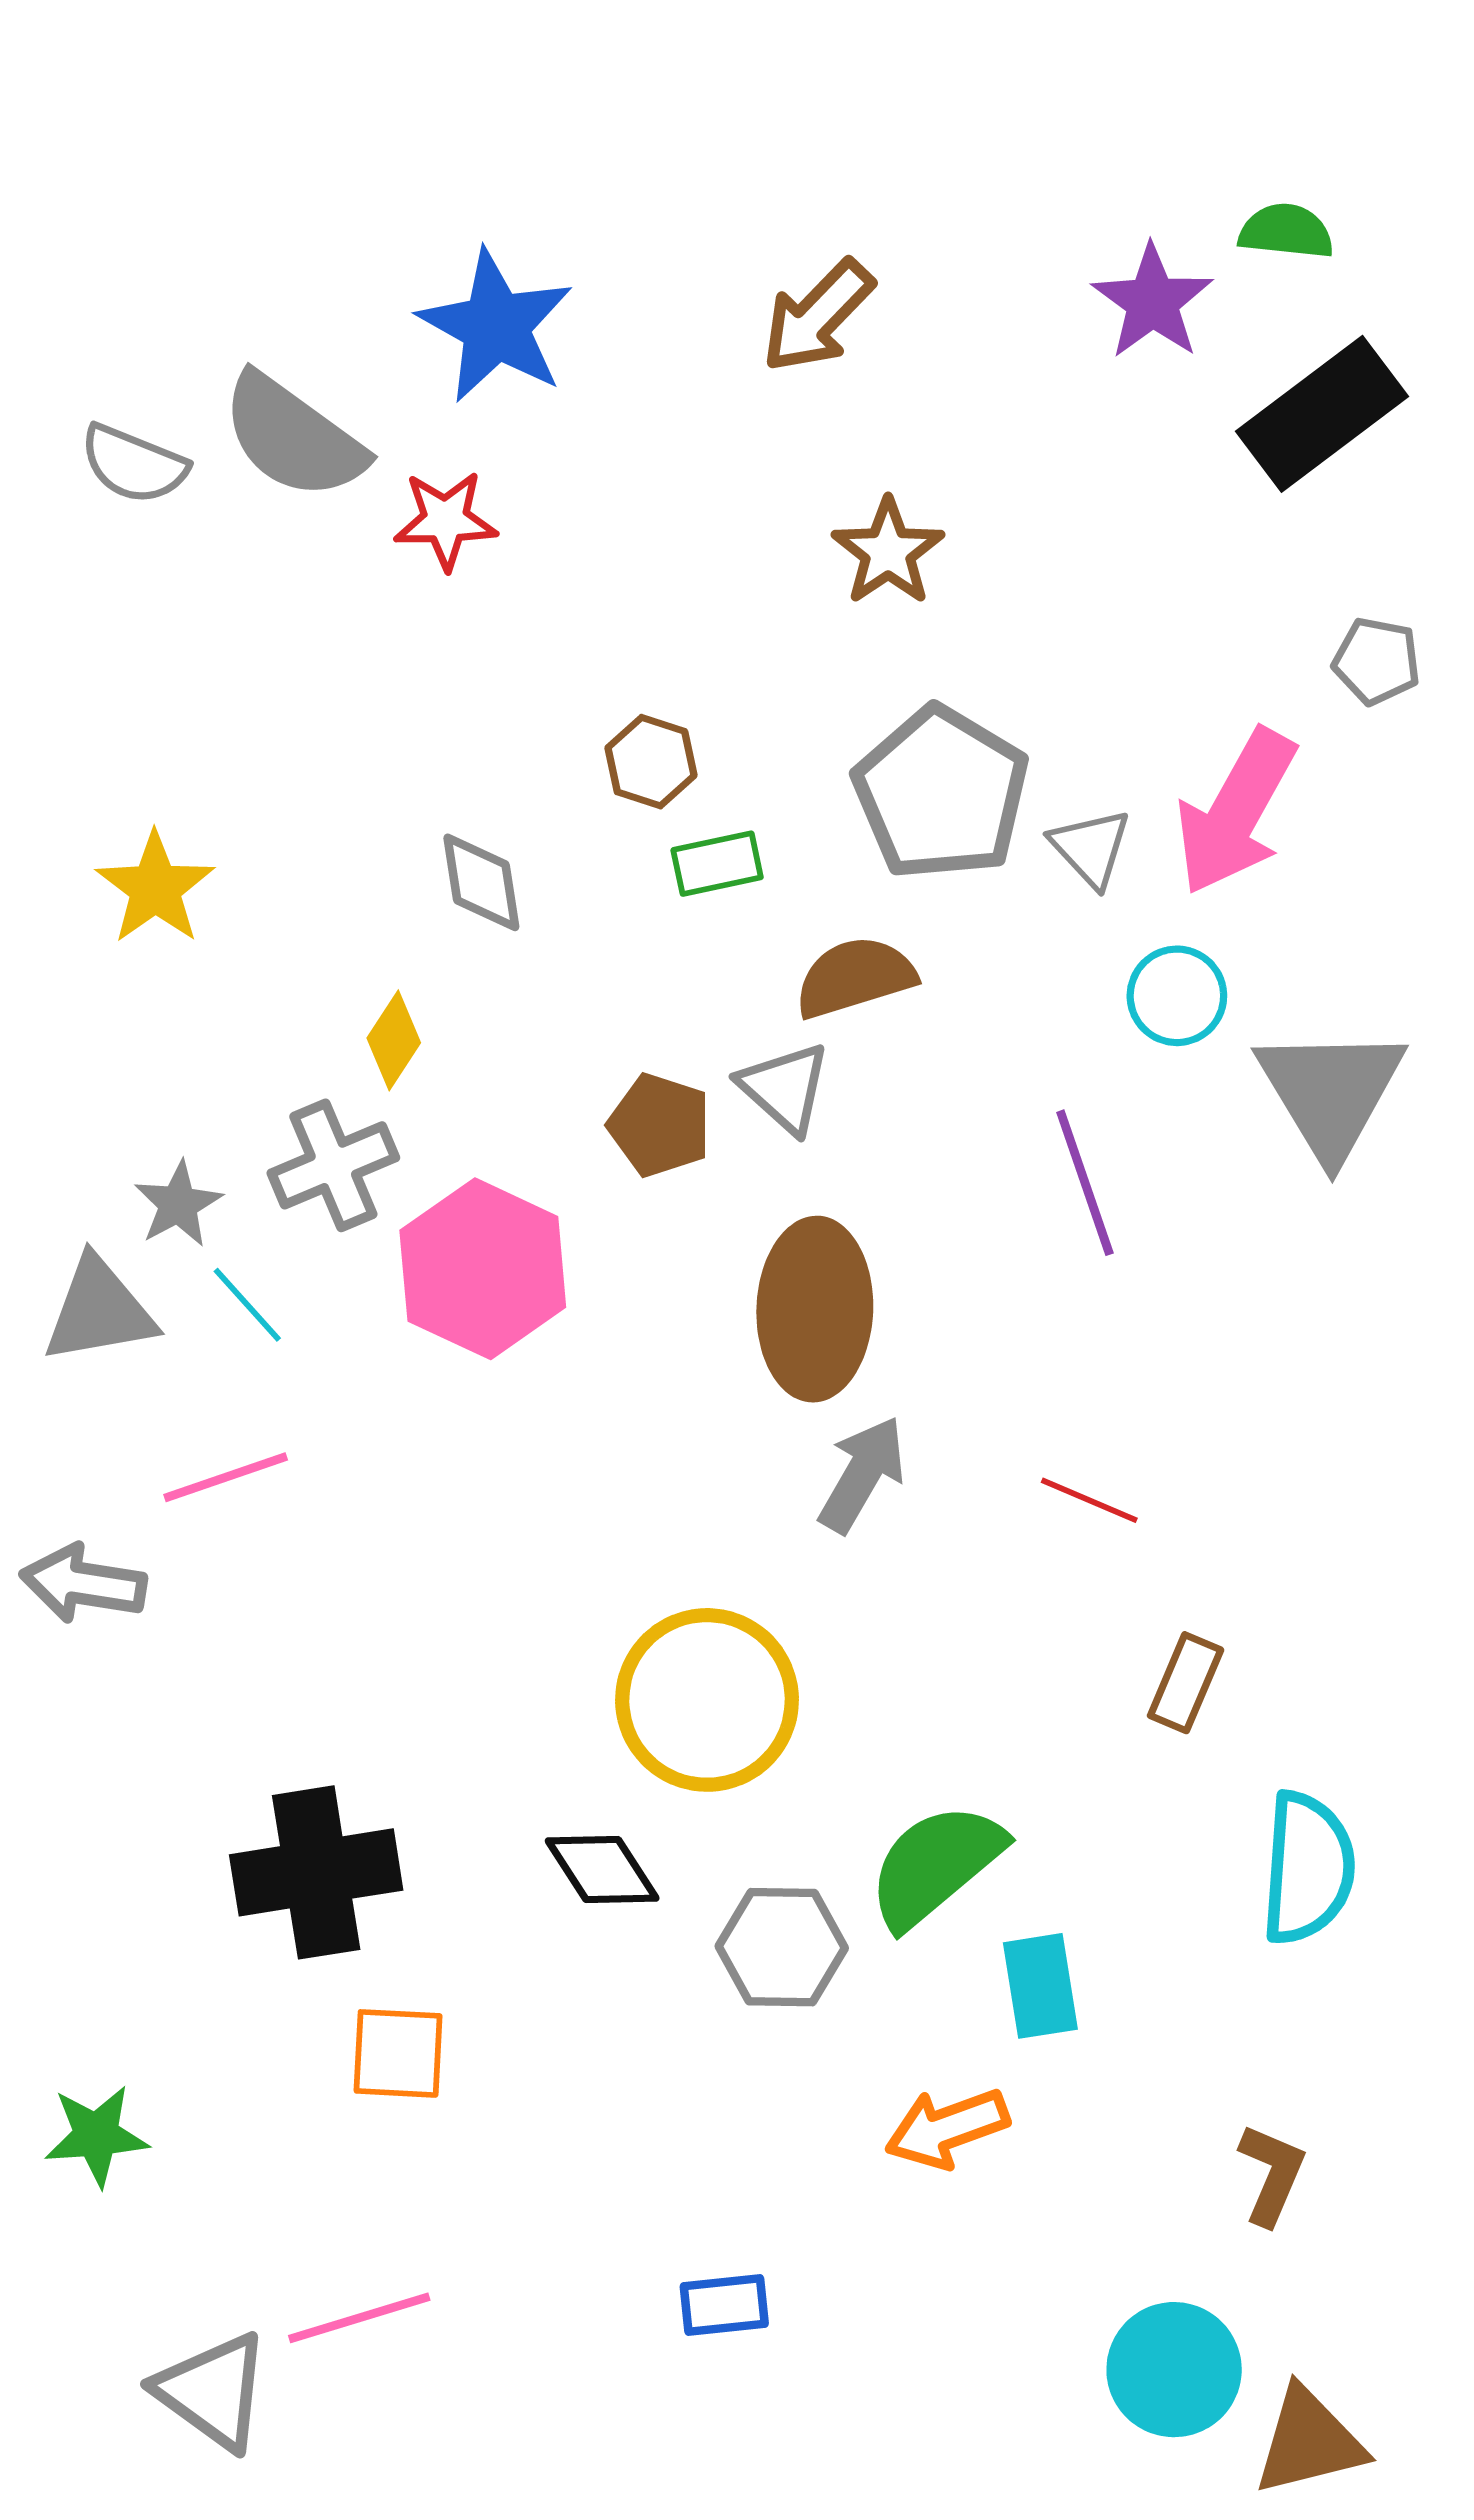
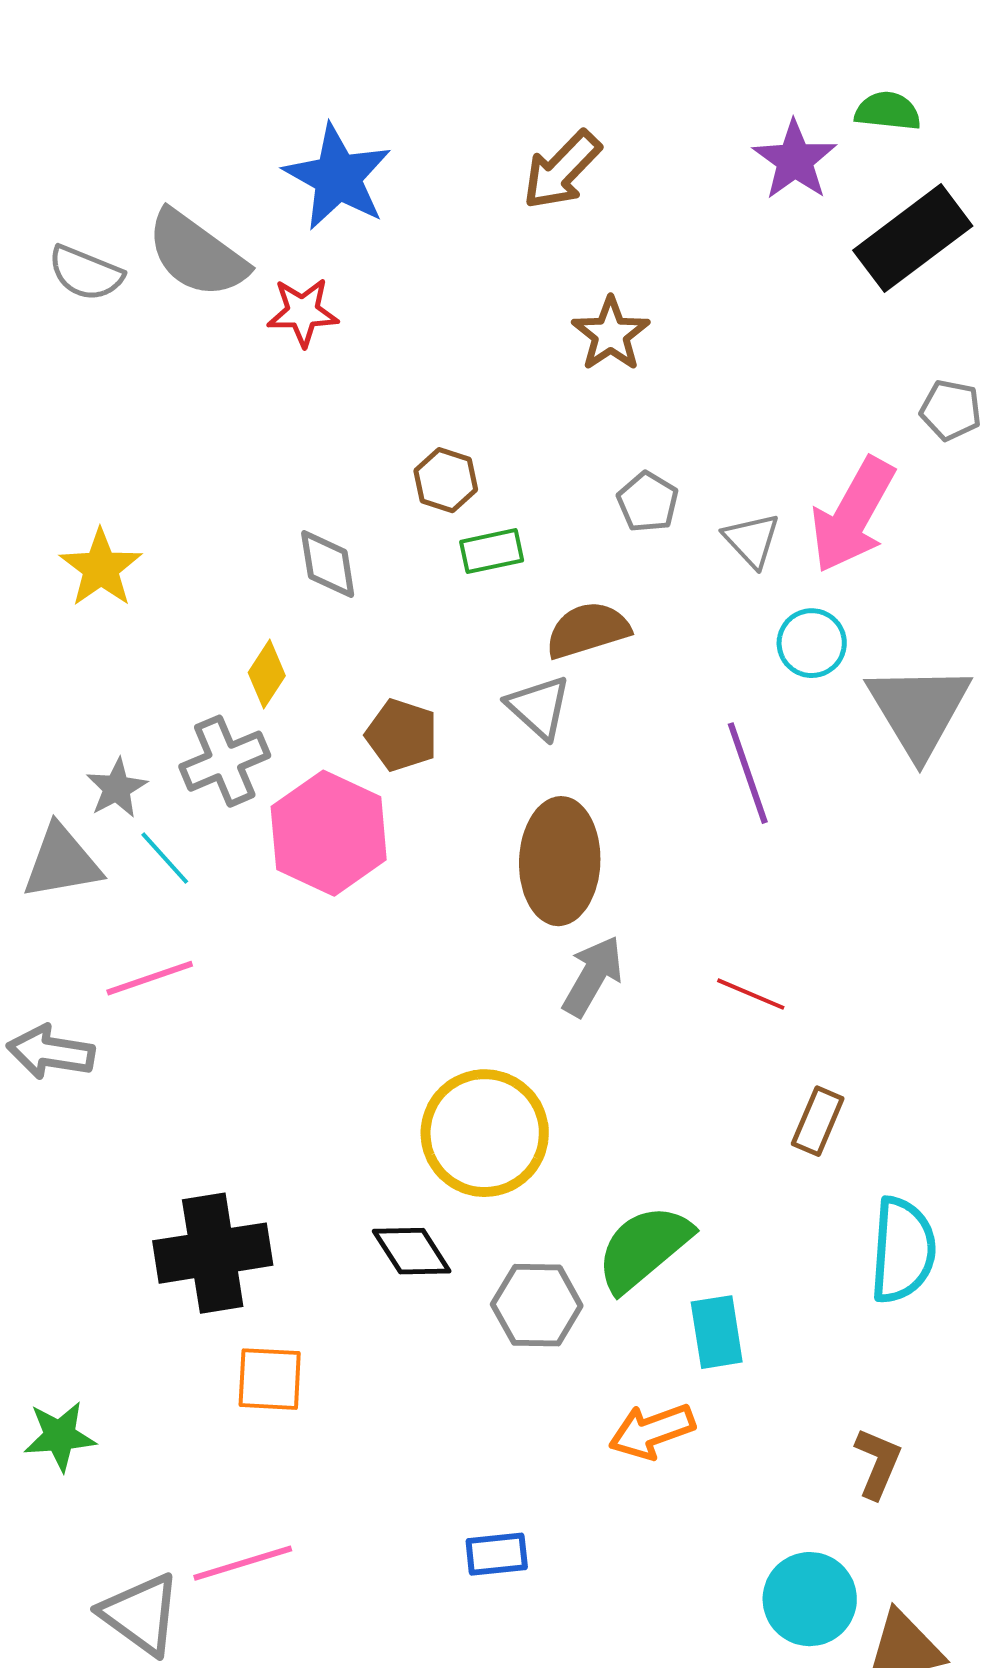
gray pentagon: (941, 793) -> (648, 502), size x0.5
brown pentagon: (660, 1125) -> (402, 735), moved

